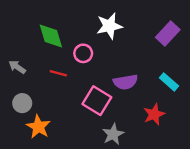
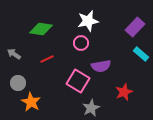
green diamond: (51, 36) -> (41, 29), turned -65
pink circle: (83, 53) -> (81, 43), moved
red line: (58, 73) -> (47, 59), turned -40
cyan rectangle: (169, 82) -> (141, 54), moved

